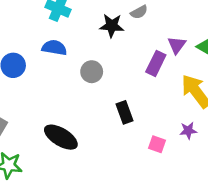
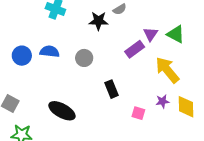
blue semicircle: (54, 48) -> (50, 52), moved
purple rectangle: (156, 63) -> (135, 49), turned 30

